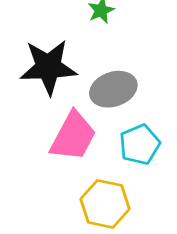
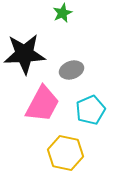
gray ellipse: (113, 89) -> (71, 70), size x0.7

